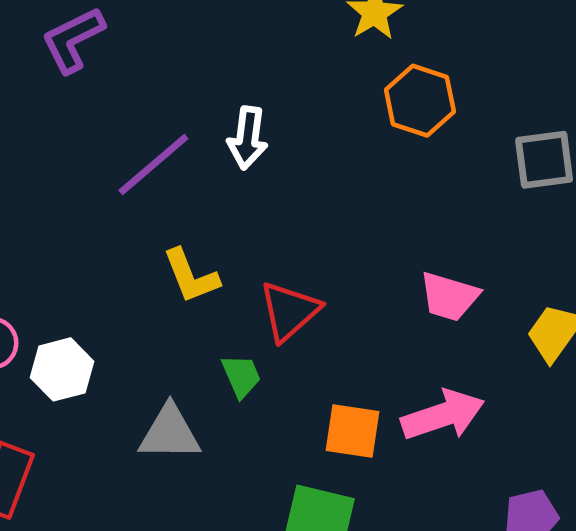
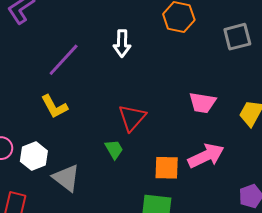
white arrow: (248, 138) -> (122, 43), moved
yellow L-shape: (191, 276) -> (54, 107), moved
gray triangle: (170, 433) -> (66, 178), moved, turned 44

